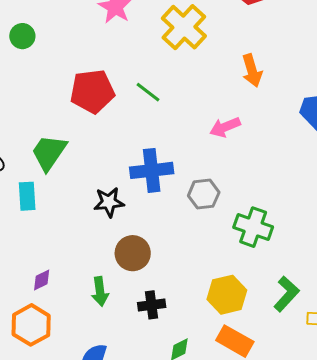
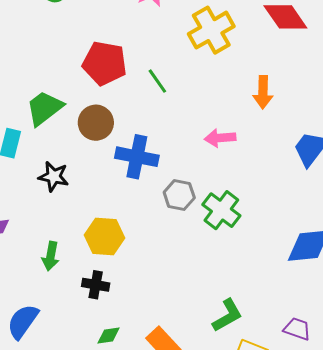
black star: (109, 202) -> (54, 177), moved
green cross: (253, 227) -> (221, 210), moved
brown circle: (133, 253) -> (96, 123), moved
yellow hexagon: (227, 295) -> (105, 237), moved

